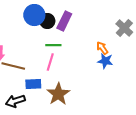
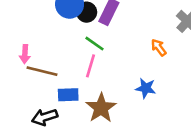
green line: (53, 45) -> (94, 44), turned 35
blue star: (105, 61) -> (146, 88), moved

